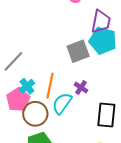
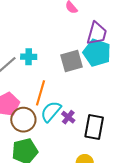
cyan cross: (27, 86) -> (29, 57), moved, turned 35
purple cross: (81, 87) -> (68, 117), moved

